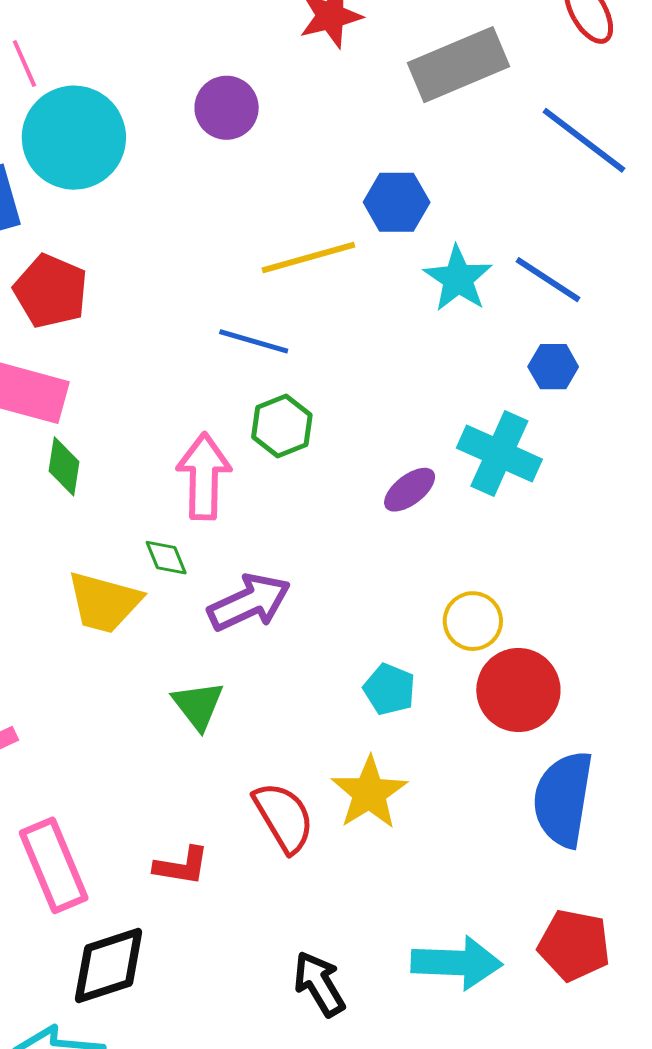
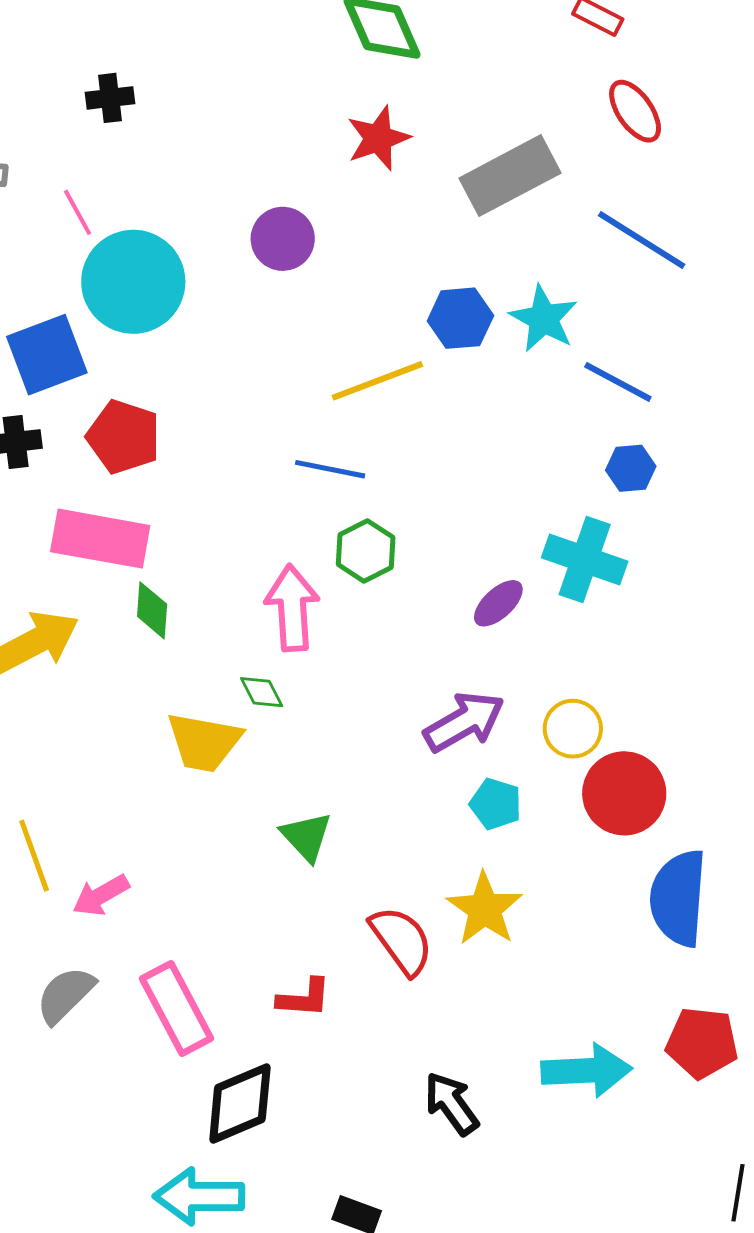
cyan star: (458, 279) -> (544, 319), moved
purple arrow: (249, 602) -> (464, 722), moved

